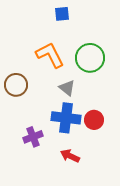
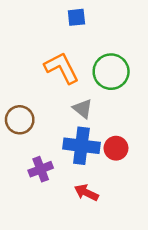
brown circle: (16, 85) -> (20, 120), moved

